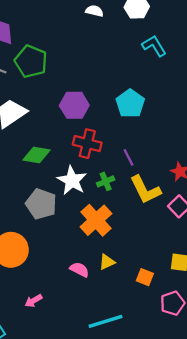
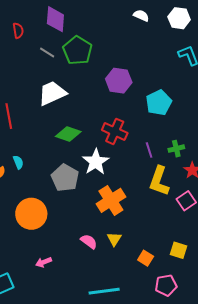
purple hexagon: (74, 105) -> (119, 81), moved
green cross: (106, 181) -> (176, 149), moved
yellow L-shape: (145, 190) -> (159, 181), turned 36
yellow triangle: (107, 262) -> (114, 239), turned -42

